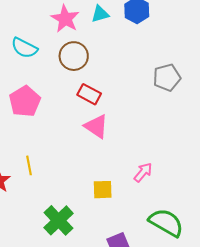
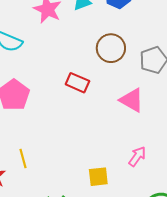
brown circle: (74, 56) -> (111, 48), moved
pink triangle: (96, 126) -> (132, 100), moved

